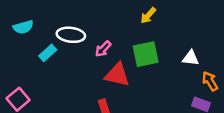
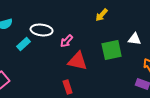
green square: (146, 54) -> (112, 50), moved
white triangle: (191, 58) -> (135, 39), moved

